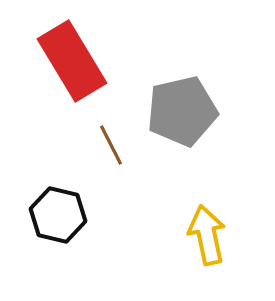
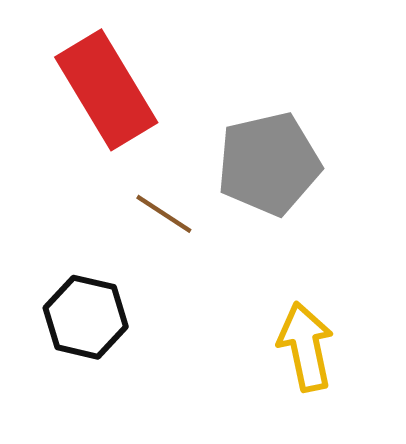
brown line: (111, 145) -> (164, 214), turned -30

